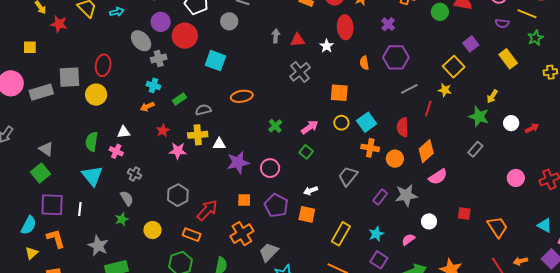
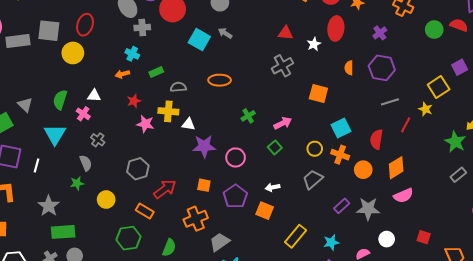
gray arrow: (276, 36) -> (225, 33), moved, turned -72
yellow circle: (341, 123) -> (315, 149), moved
gray triangle: (46, 149) -> (25, 105), moved
gray rectangle: (475, 149) -> (458, 175), moved

